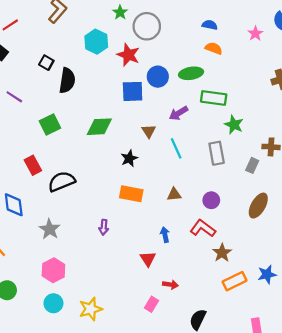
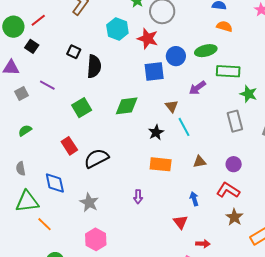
cyan line: (176, 148) -> (184, 127), moved
brown star: (222, 253) -> (234, 217), moved

